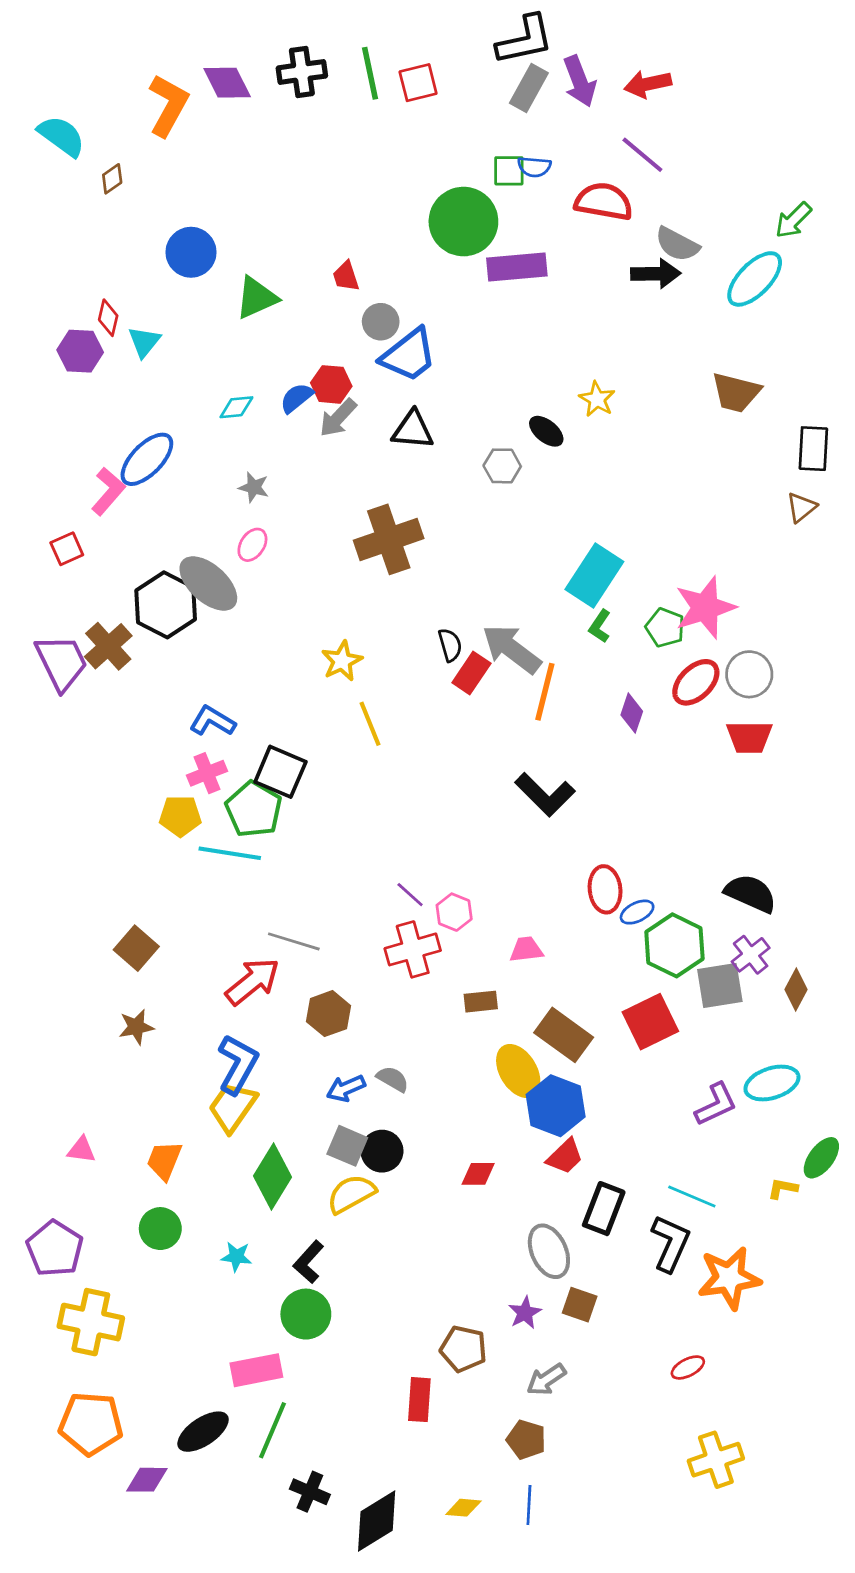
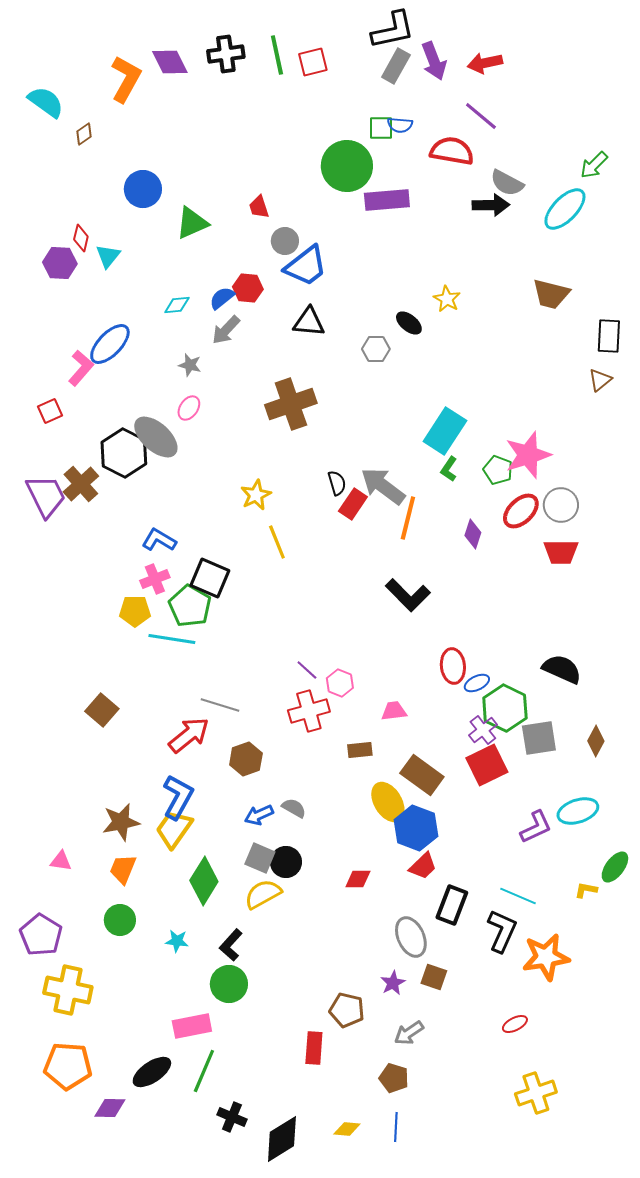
gray arrow: (338, 418) -> (226, 330), moved
purple cross: (751, 955) -> (483, 730), moved
brown star: (136, 1027) -> (121, 822), moved, size x1.4

